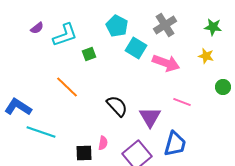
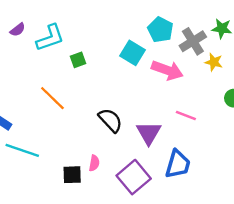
gray cross: (165, 25) -> (193, 41), moved
cyan pentagon: (117, 26) -> (160, 30), moved

